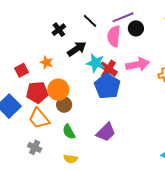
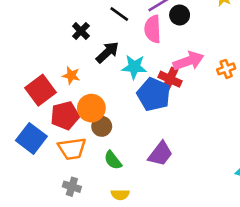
red cross: (108, 69) -> (170, 79), moved
red square: (21, 70) -> (40, 90), size x1.6
orange trapezoid: (39, 118) -> (72, 149), turned -50

